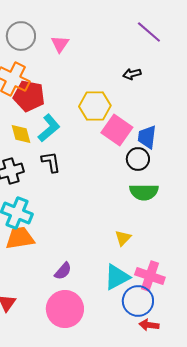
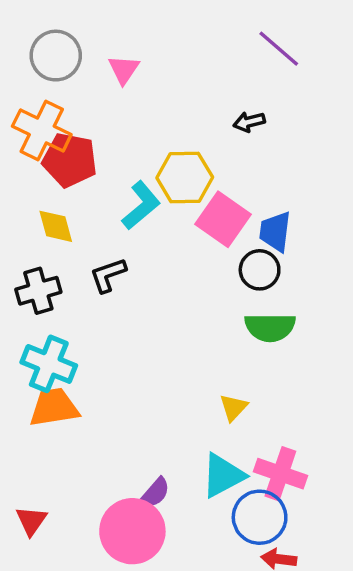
cyan L-shape: (49, 128) -> (141, 205), moved
black L-shape: (51, 162) -> (108, 275), turned -100
purple semicircle: (63, 271) -> (155, 493), moved

